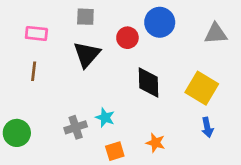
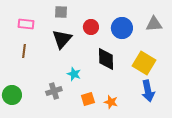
blue circle: (160, 22) -> (122, 28), moved
cyan star: (105, 118) -> (74, 74), moved
blue arrow: (207, 127) -> (148, 91), size x1.5
orange square: (115, 151) -> (88, 99), moved

